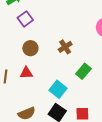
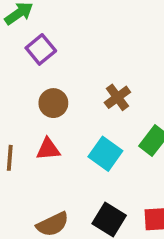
cyan square: (58, 89) -> (105, 154), moved

